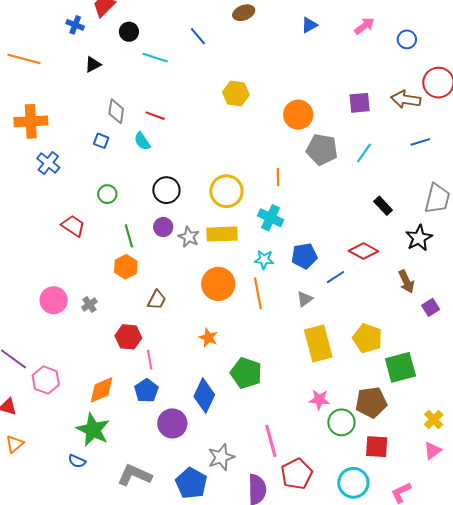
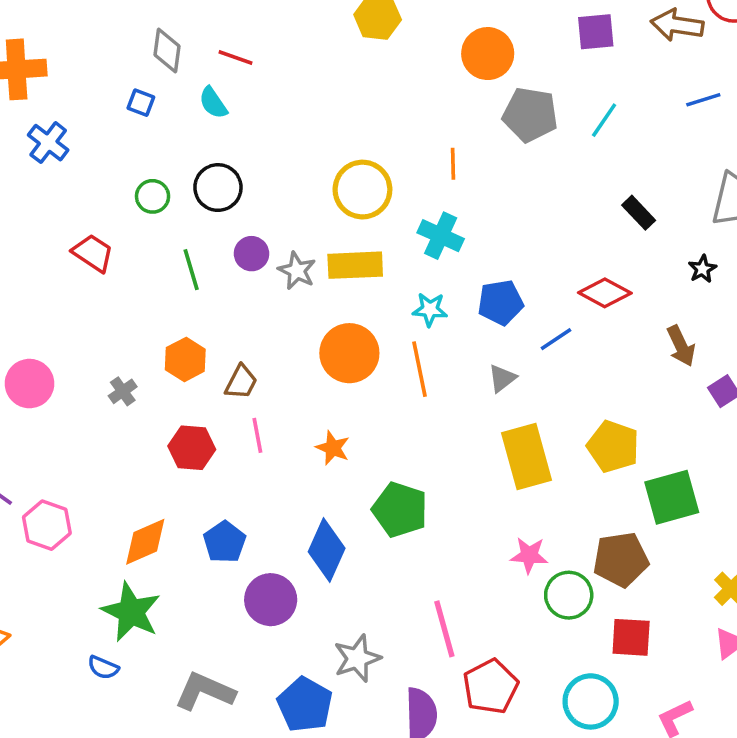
black circle: (166, 190) -> (218, 188), moved
black star: (419, 238) -> (702, 269), size x0.6
orange hexagon: (126, 267) -> (185, 359), moved
pink circle: (54, 300) -> (30, 384), moved
pink line: (150, 360) -> (257, 435), moved

